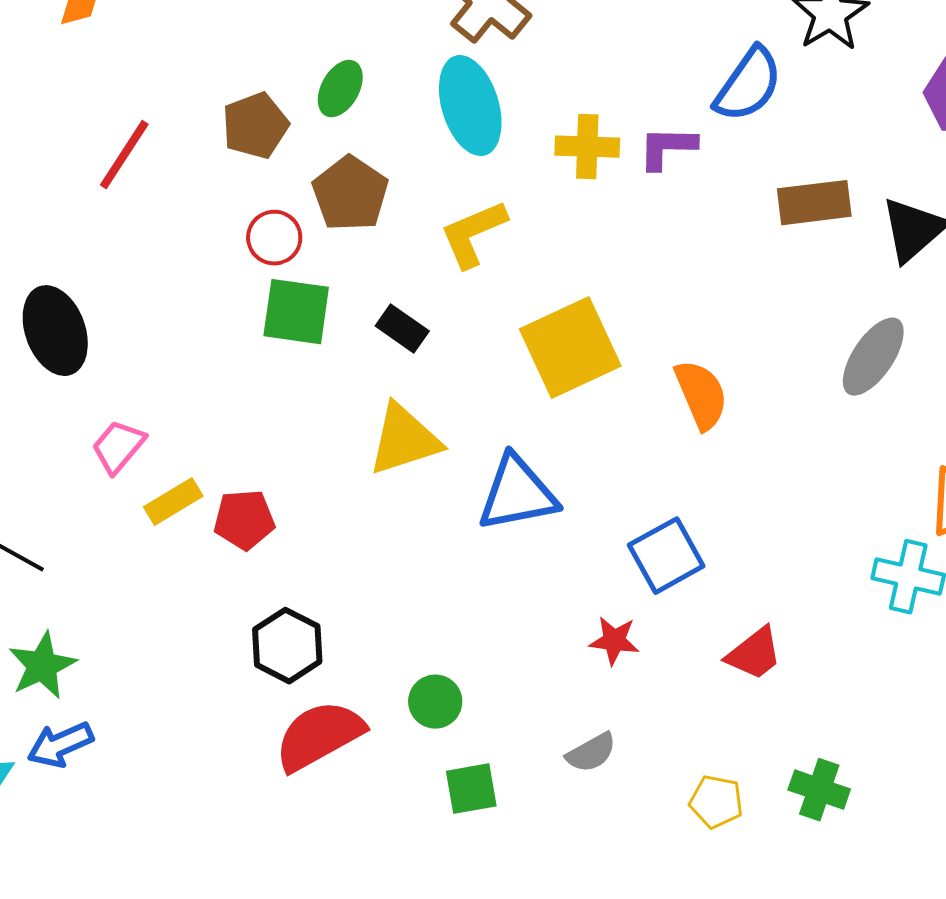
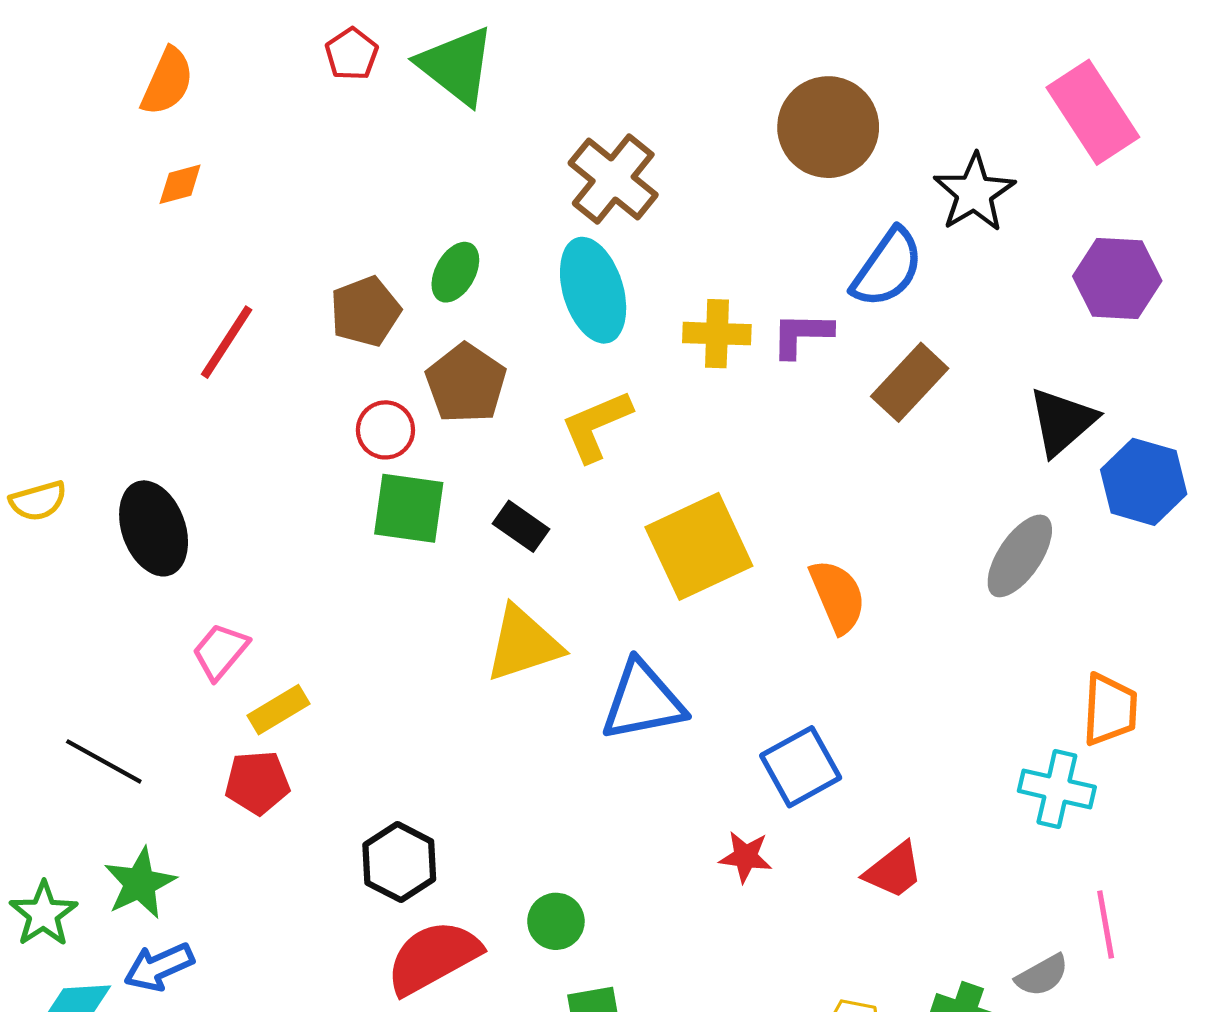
brown rectangle: (814, 203) -> (910, 382), moved, turned -40
red pentagon: (244, 520) -> (257, 783), moved
gray semicircle: (591, 753) -> (1042, 975), moved

